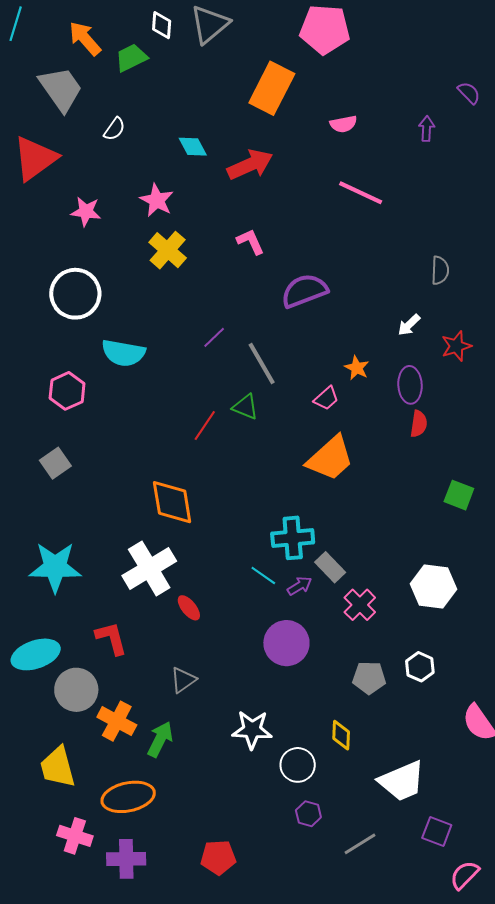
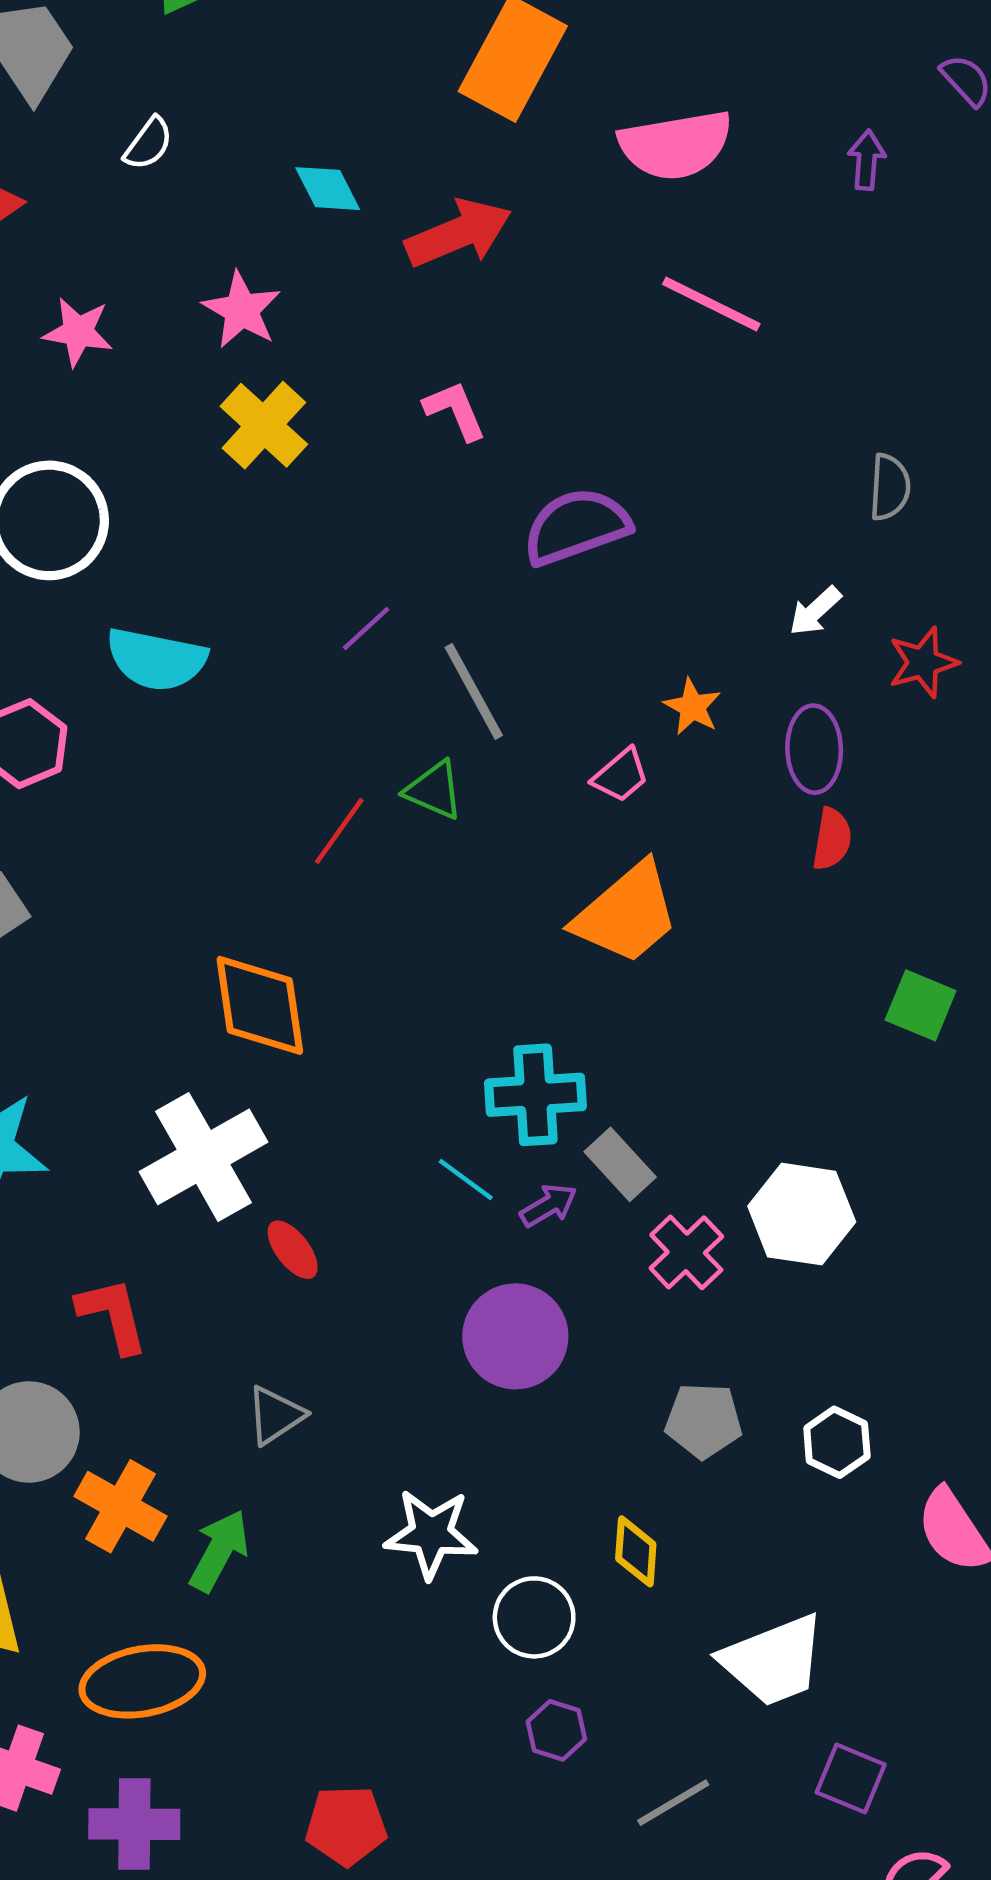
pink semicircle: (343, 124) -> (676, 145), size x1.8
white hexagon: (434, 587) -> (802, 1214), moved
white hexagon: (420, 667) -> (837, 1442), moved

